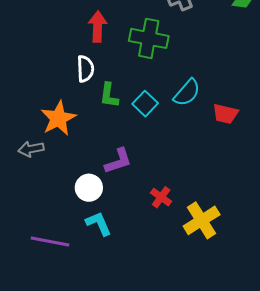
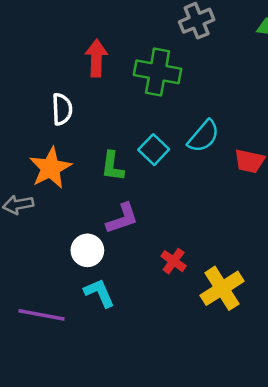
white semicircle: (85, 69) -> (62, 109), moved
green L-shape: (109, 95) -> (112, 166), moved

